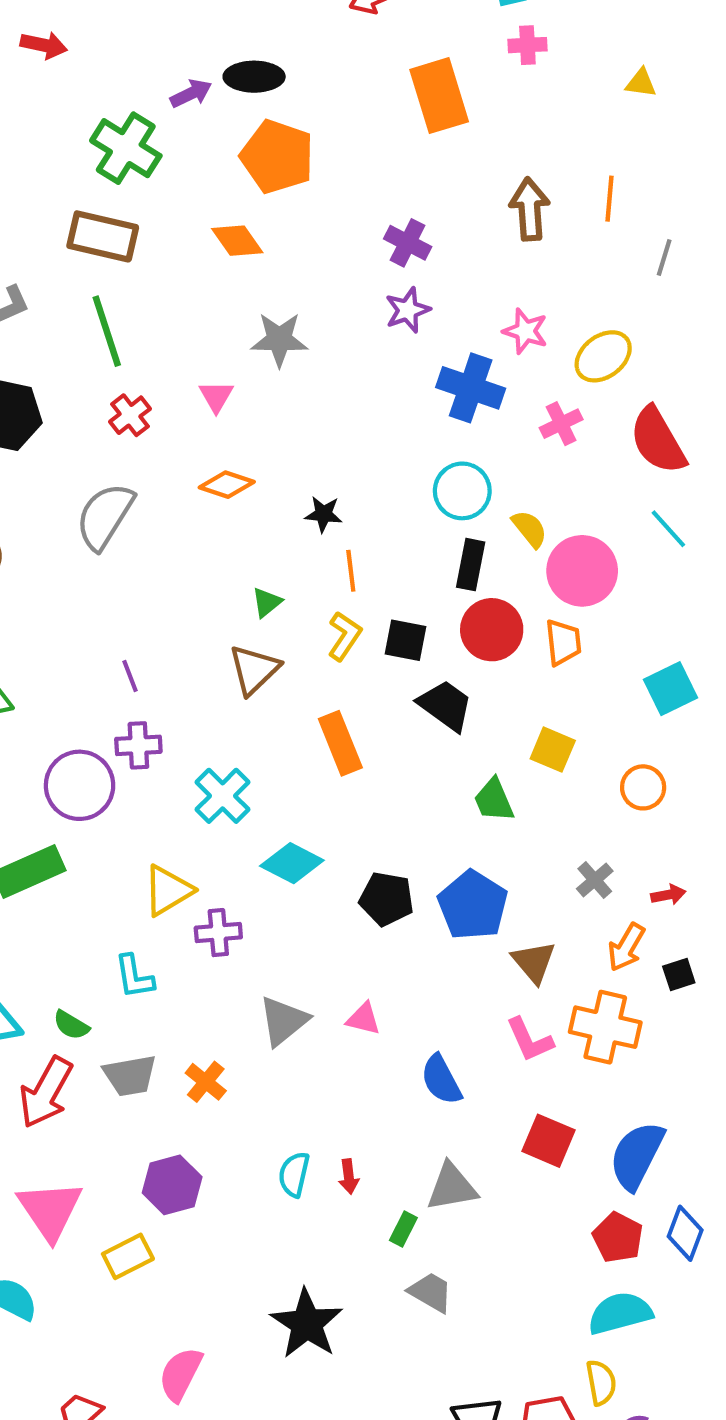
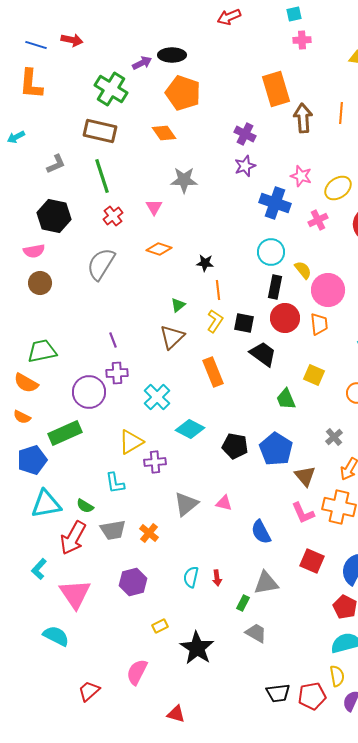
orange rectangle: (439, 96) -> (276, 89), moved
yellow rectangle: (128, 1256) -> (160, 626), moved, size x0.7

